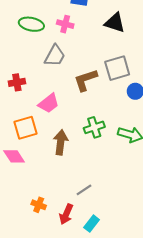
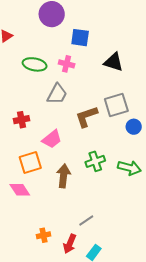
orange cross: (39, 205) -> (44, 235), turned -32

